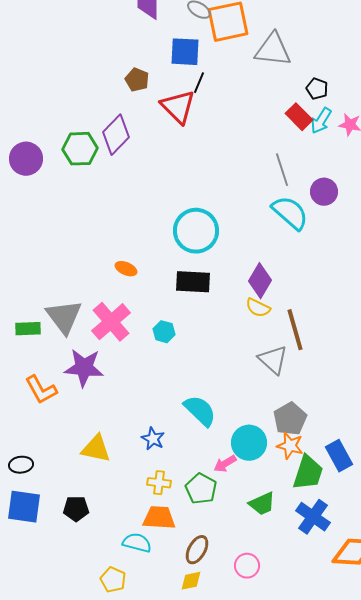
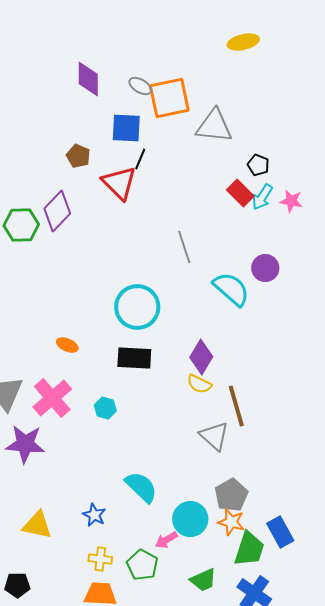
gray line: (282, 170) -> (184, 247), moved

